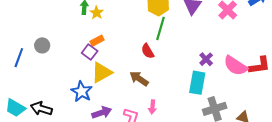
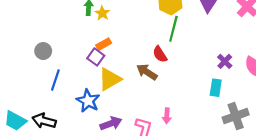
blue line: (19, 58) -> (55, 80), moved
brown arrow: (139, 79) -> (147, 72), moved
cyan rectangle: (197, 83) -> (216, 88), size x0.7

